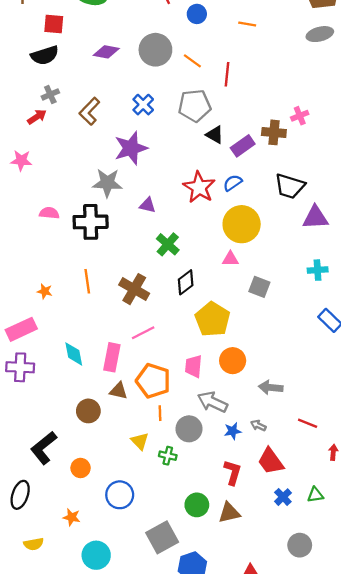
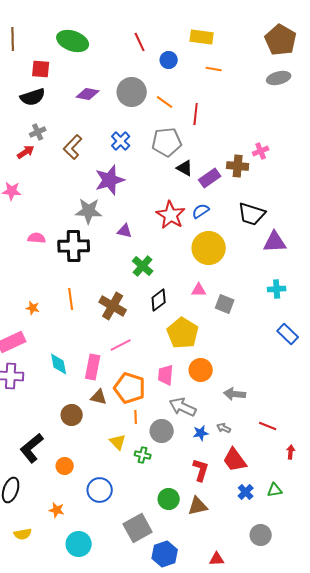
pink triangle: (230, 259) -> (199, 290), moved

